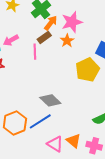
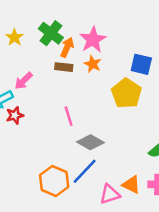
brown rectangle: (44, 37) -> (64, 67), turned 56
pink line: (35, 52) -> (69, 116), moved
pink triangle: (55, 144) -> (110, 194), turned -36

